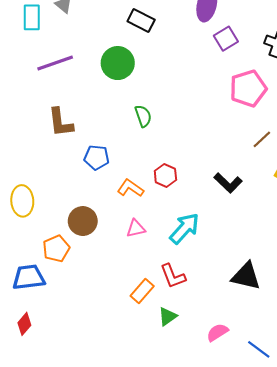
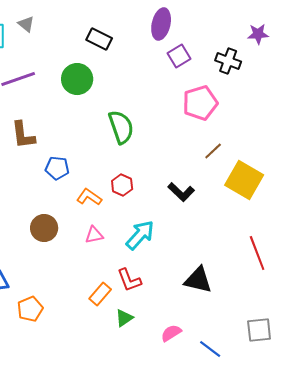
green semicircle: (143, 116) -> (121, 127), moved, size x1.6
orange pentagon: (56, 249) -> (30, 309), moved

